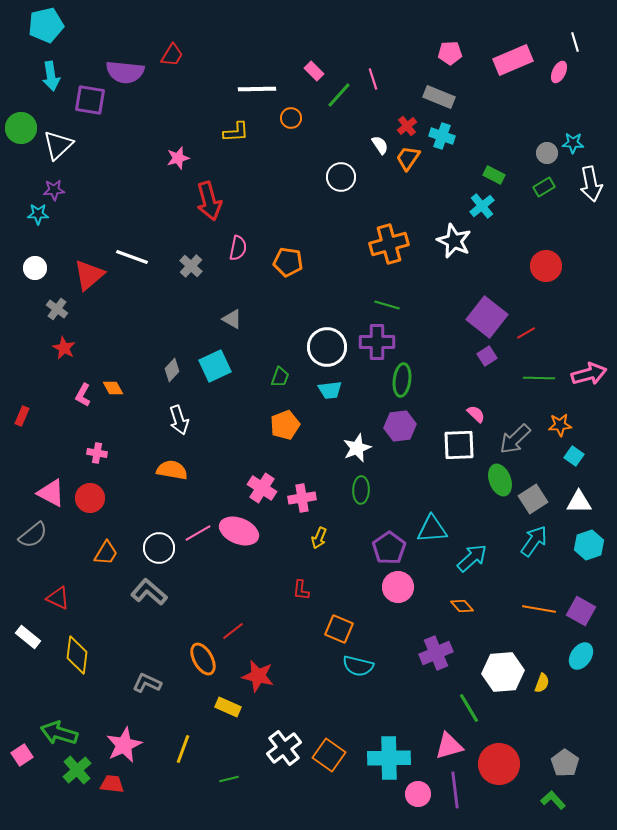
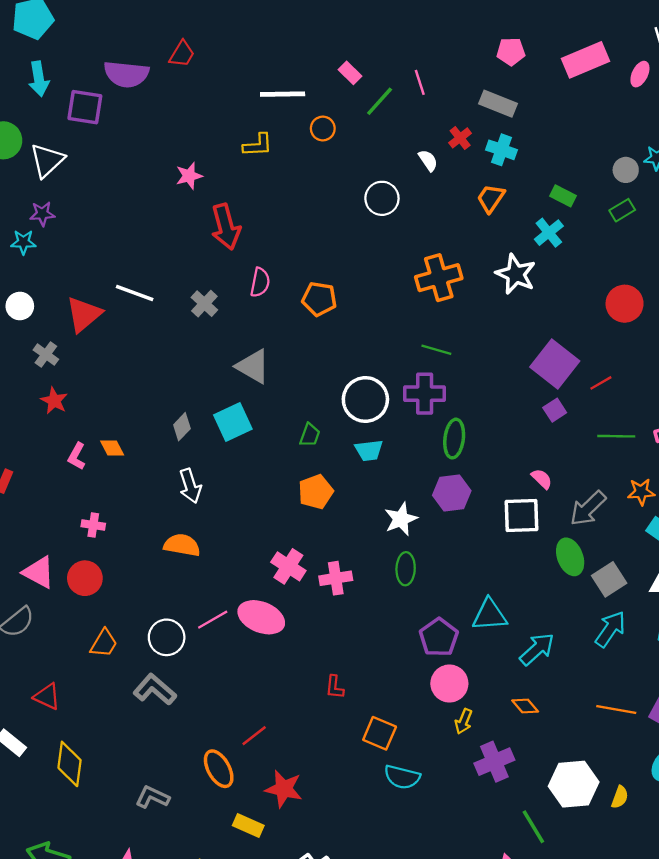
orange trapezoid: (408, 158) -> (491, 198), moved
gray triangle: (232, 319) -> (253, 366), size x1.5
yellow arrow: (319, 538) -> (464, 721), moved

